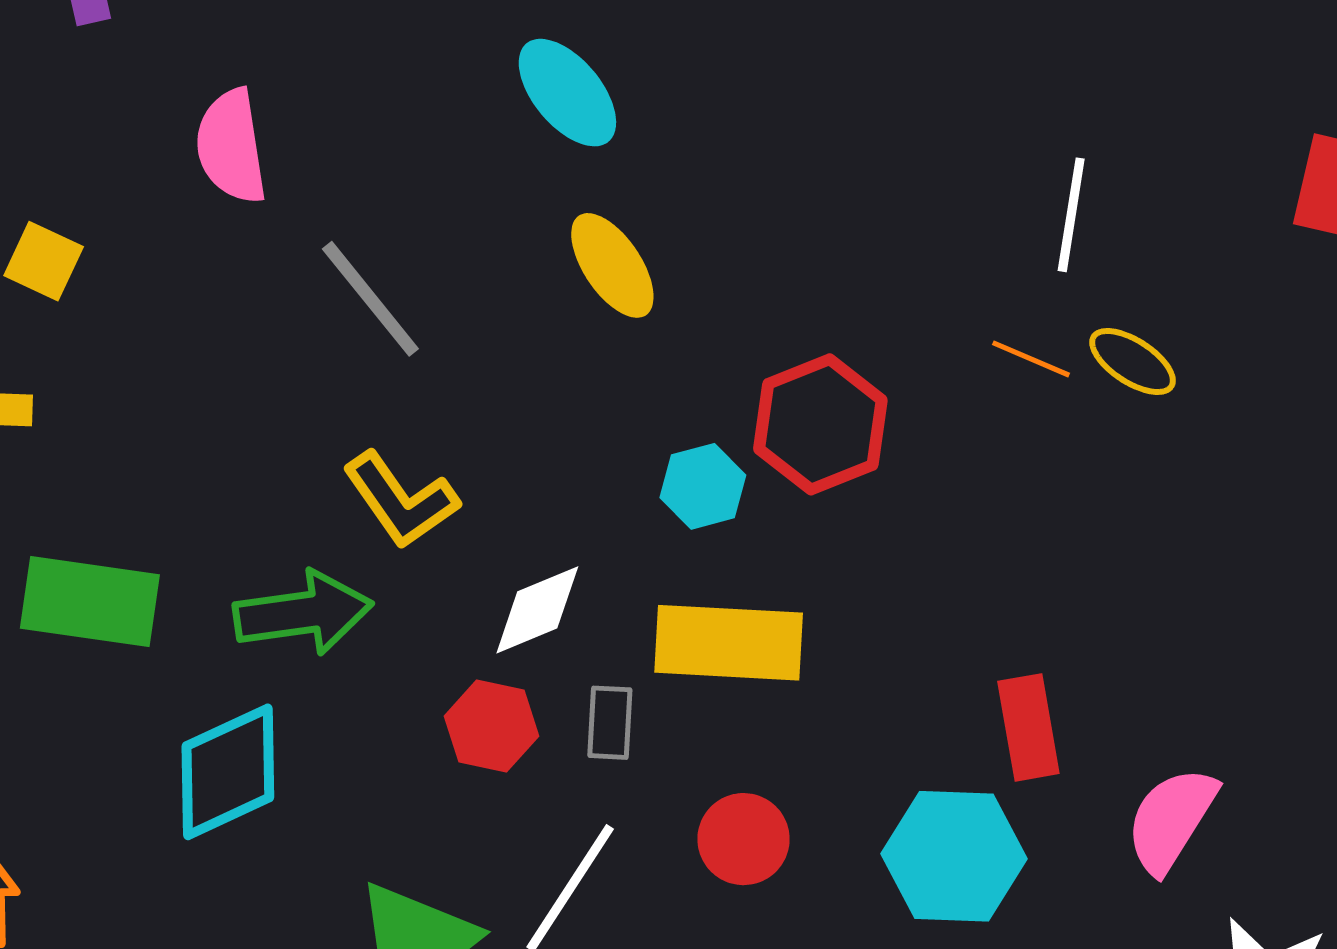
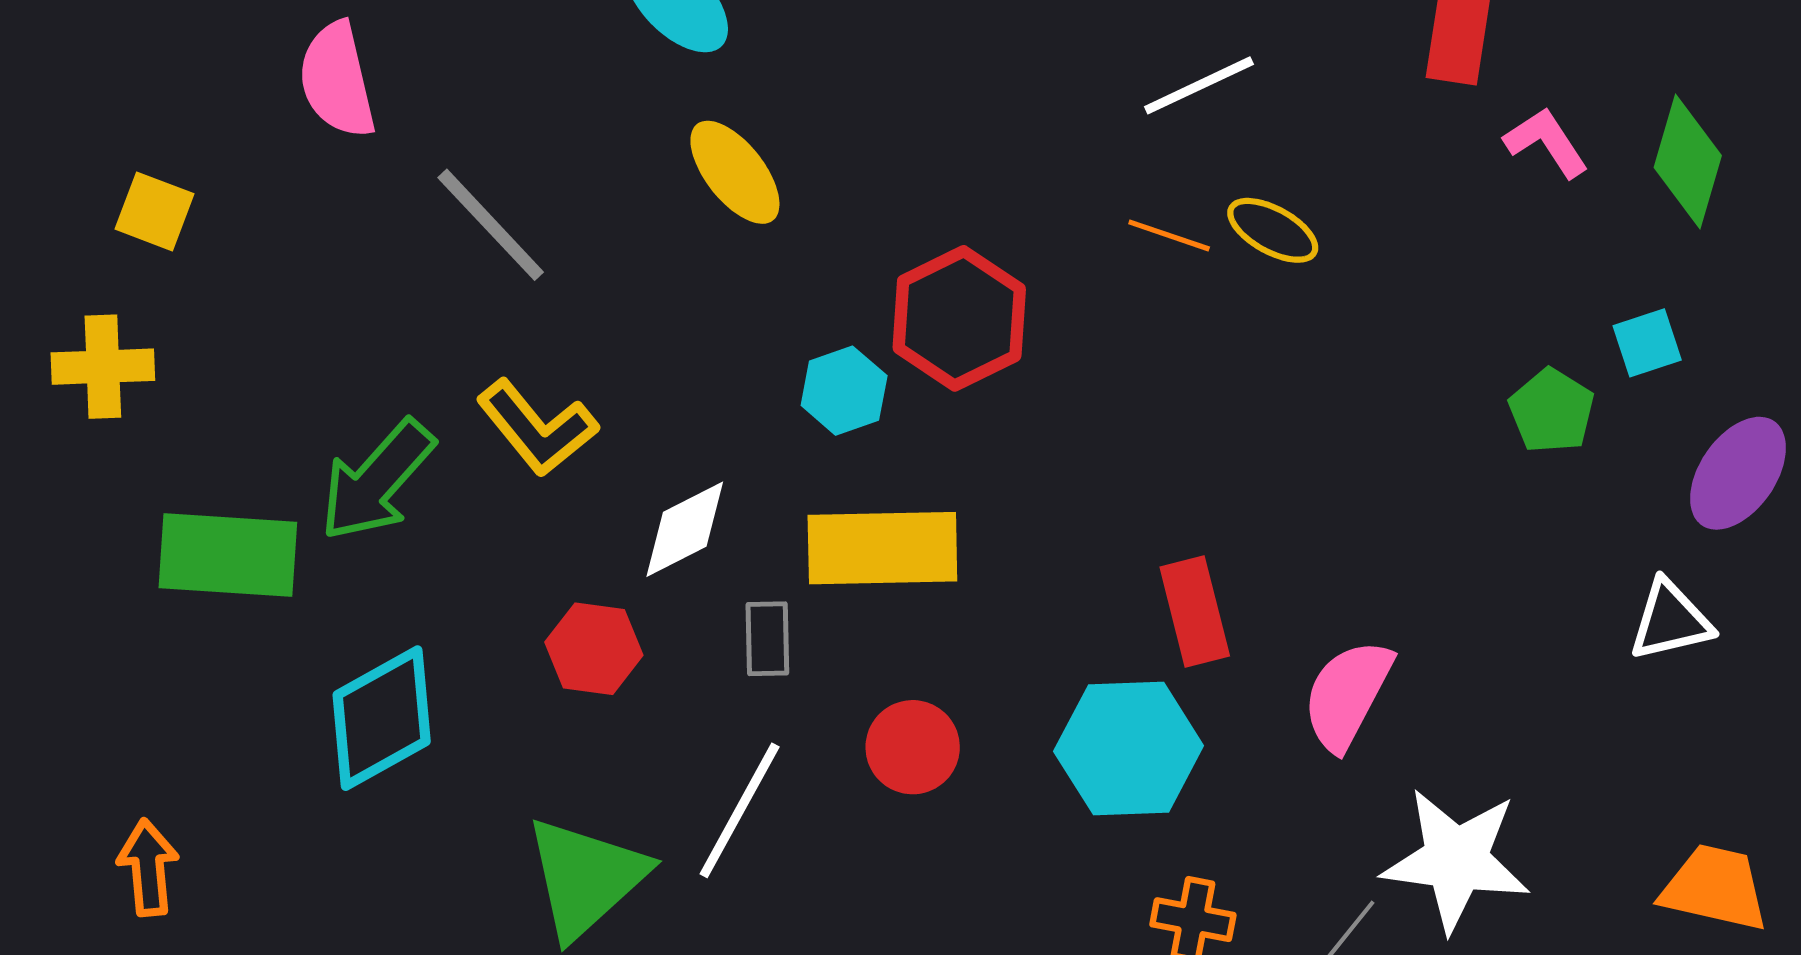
white line: (1071, 215) -> (1199, 85), turned 60
green arrow: (303, 613) -> (377, 480), moved, turned 144
red hexagon: (492, 726) -> (594, 649), moved

